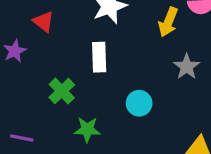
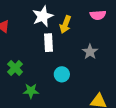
yellow arrow: (168, 22) -> (65, 24), moved
white rectangle: (99, 57) -> (48, 43), moved

